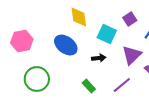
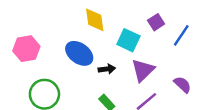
purple triangle: (132, 55) -> (143, 70), moved
black arrow: (99, 58) -> (107, 69), moved

